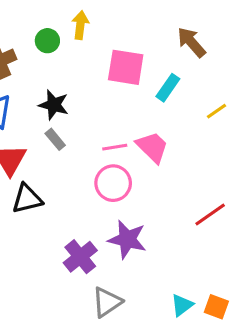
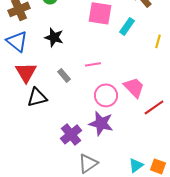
yellow line: (216, 111) -> (158, 41), turned -40
gray rectangle: (55, 139) -> (64, 75), moved
pink trapezoid: (152, 147) -> (134, 87), moved
pink circle: (113, 183) -> (106, 95), moved

